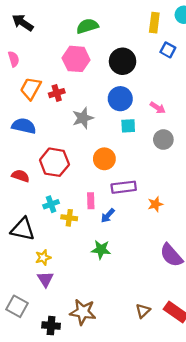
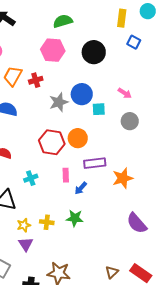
blue circle: (120, 99) -> (82, 94), moved
red hexagon: (54, 162) -> (52, 142), moved
orange star: (155, 204) -> (123, 178), size x1.5
yellow cross: (69, 218) -> (47, 222), moved

